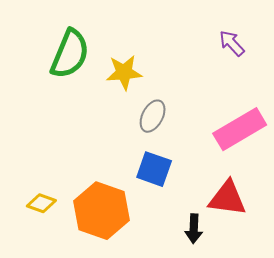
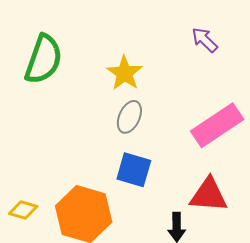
yellow star: (124, 72) -> (125, 73), moved, turned -30

